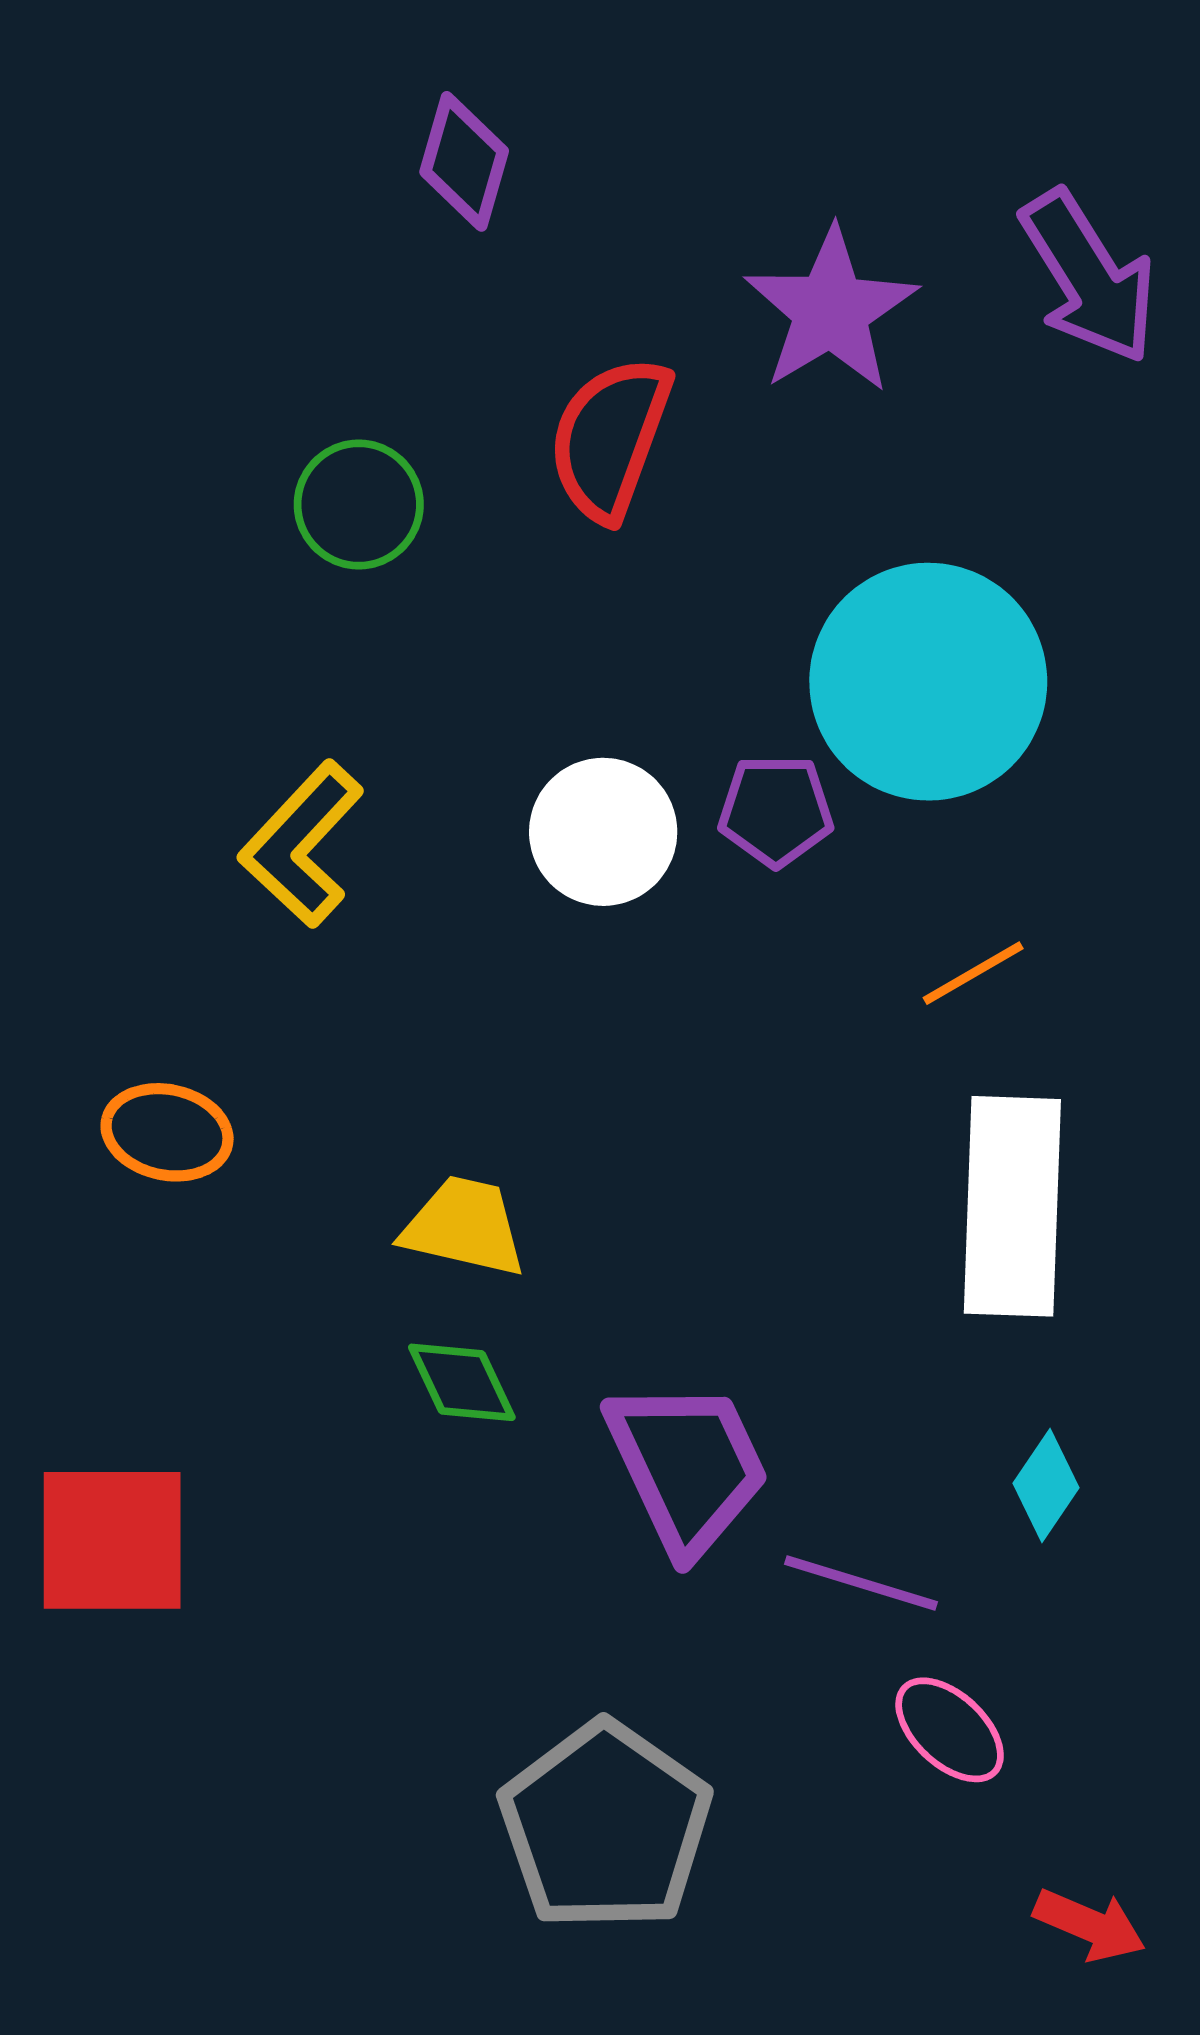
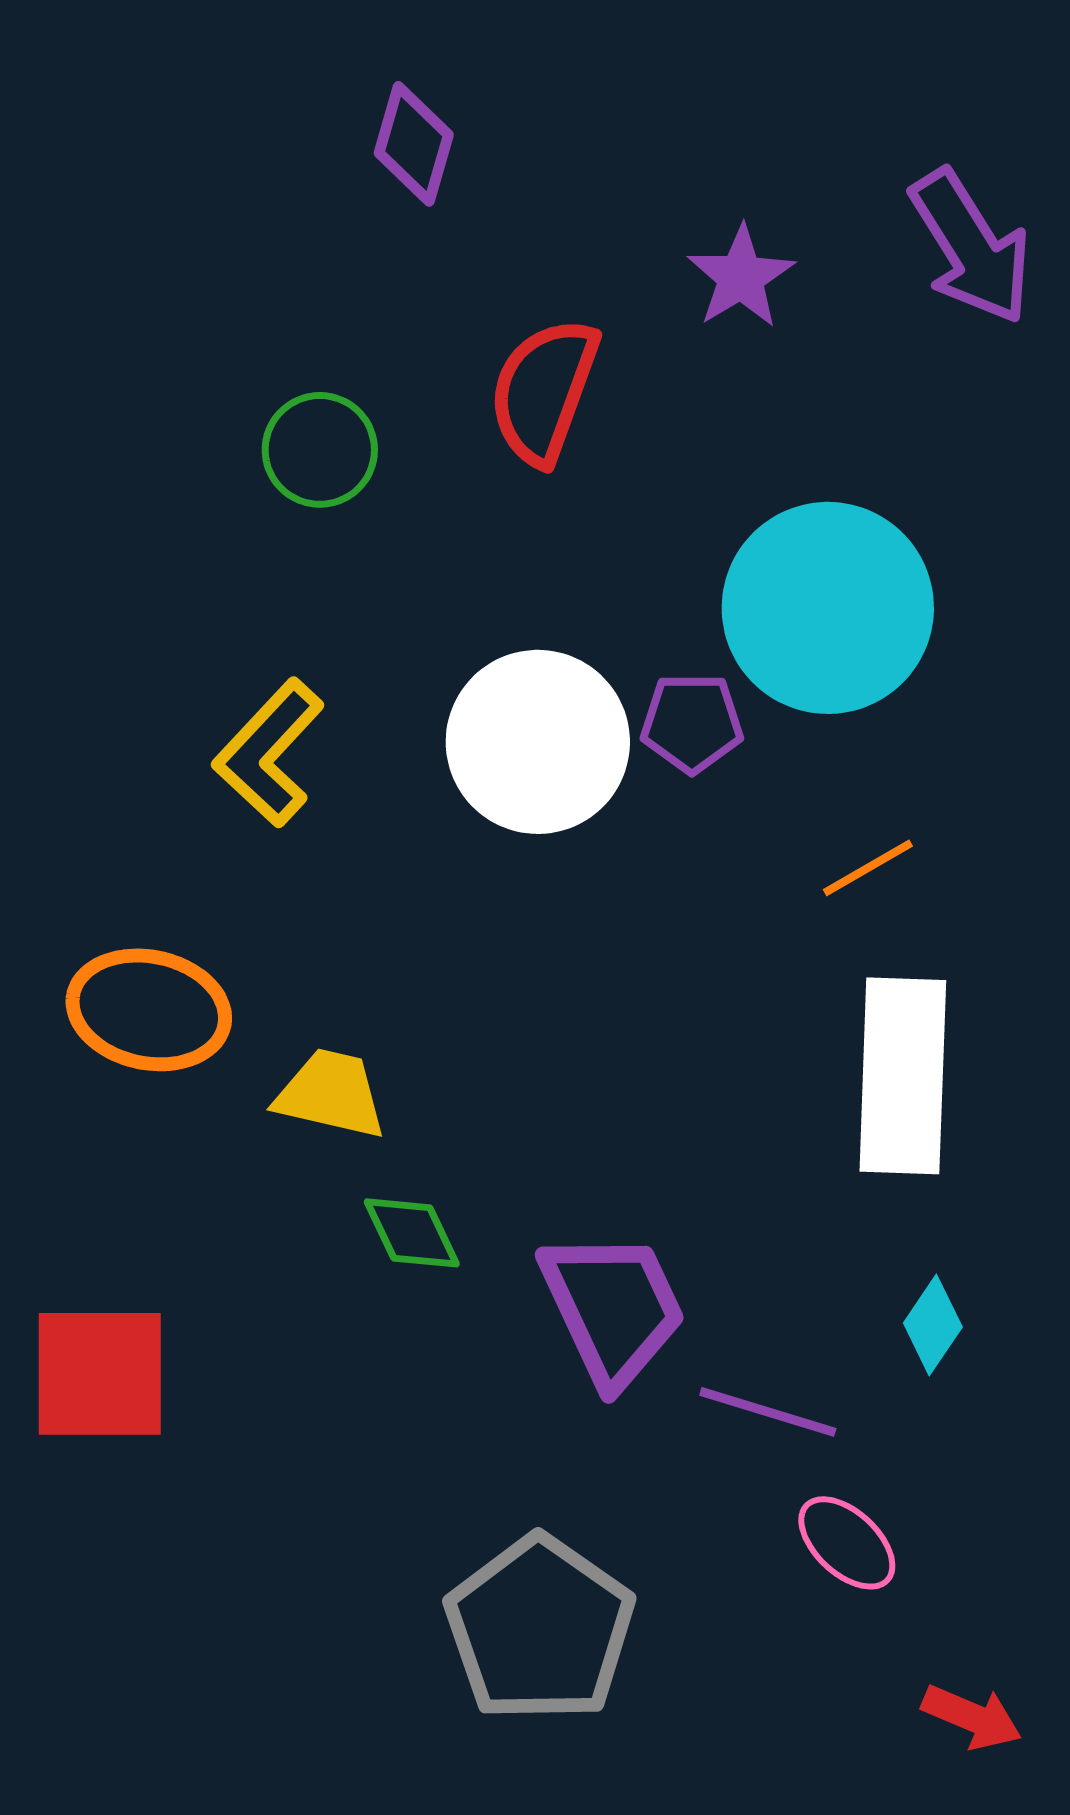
purple star: (831, 311) -> (741, 277), size x0.7
white circle: (603, 832) -> (538, 742), size x1.4
orange ellipse: (167, 1132) -> (149, 1010), size x1.4
yellow trapezoid: (464, 1226) -> (331, 1094), moved

